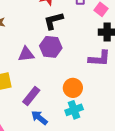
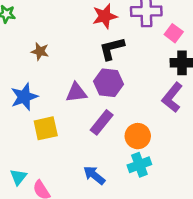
purple L-shape: (99, 58) -> (172, 97), turned 125
purple rectangle: (31, 96) -> (102, 122), moved

